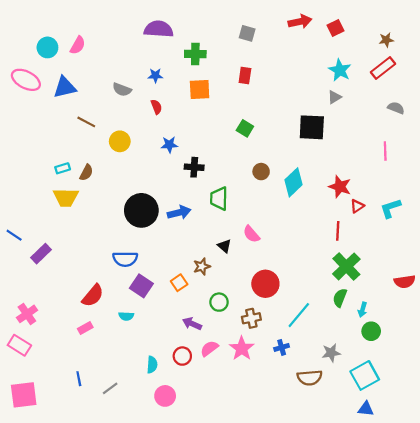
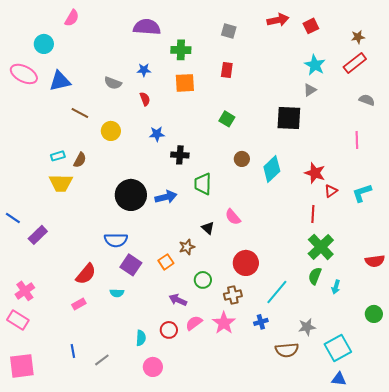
pink semicircle: (78, 45) -> (72, 18), moved
green circle: (371, 331) -> (374, 314), moved

